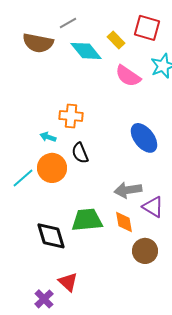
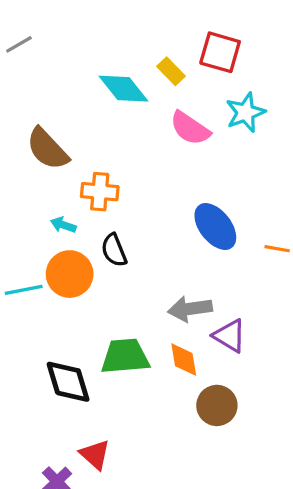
gray line: (68, 23) -> (19, 44), moved
brown semicircle: (38, 43) -> (47, 149), moved, turned 36
cyan line: (23, 178) -> (24, 290), turned 30

